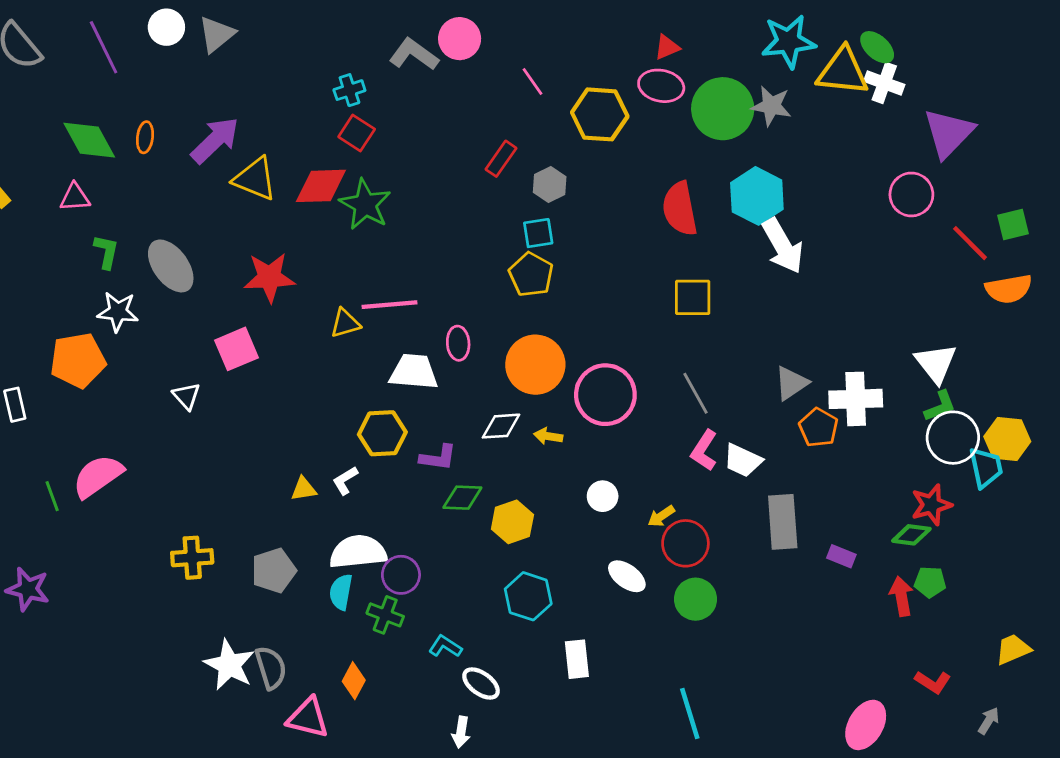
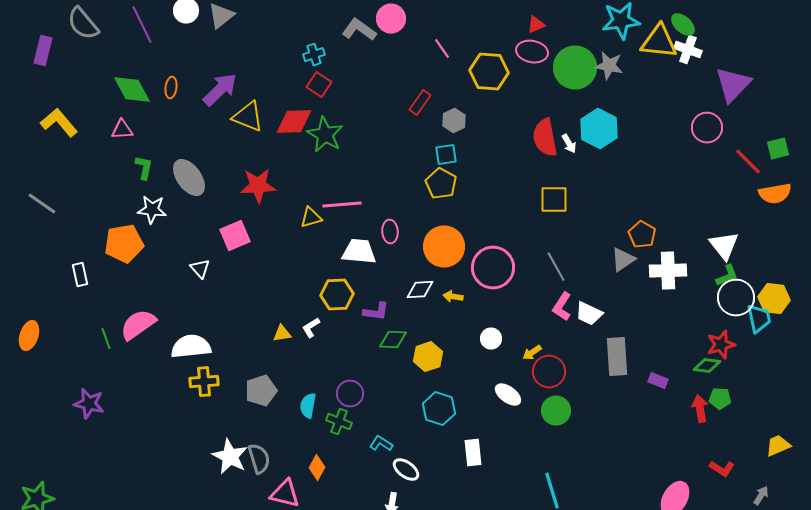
white arrow: (783, 246) -> (569, 144), moved, size x0.5
orange pentagon: (818, 428) -> (642, 235), moved
white semicircle: (358, 552) -> (191, 347), moved

